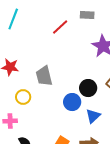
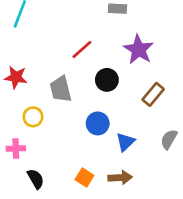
red line: (60, 27) -> (82, 50), moved
black circle: (88, 88) -> (107, 80), moved

